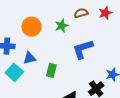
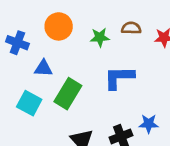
green rectangle: (51, 70) -> (68, 94), size x1.5
cyan square: (14, 72) -> (29, 103), moved, turned -30

